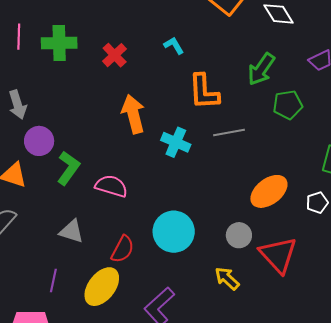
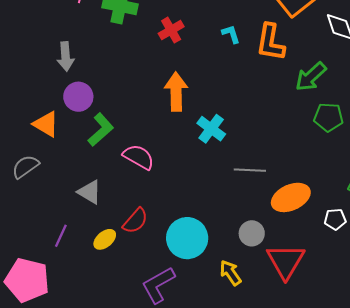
orange L-shape: (204, 92) -> (270, 42), moved
gray line: (229, 132) -> (250, 170), moved
cyan circle: (174, 232) -> (187, 238), moved
yellow ellipse: (102, 287) -> (105, 239), moved, size x0.6

